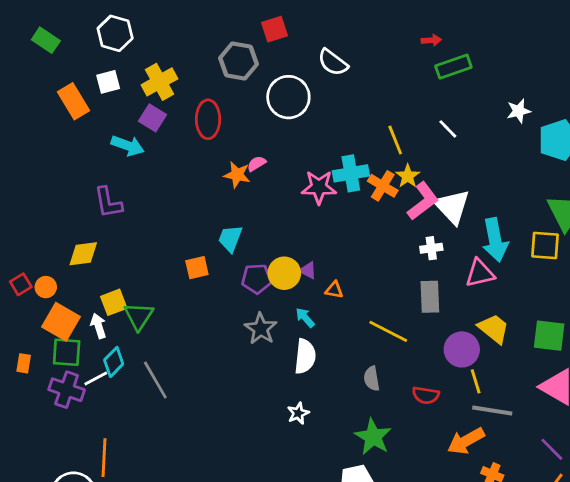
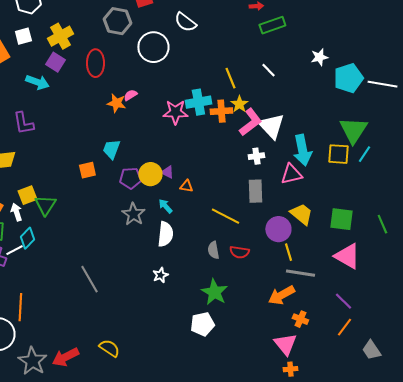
orange cross: (383, 186) -> (221, 111), turned -35
gray line: (155, 380) -> (89, 279), moved
red semicircle: (426, 395) -> (239, 252), moved

